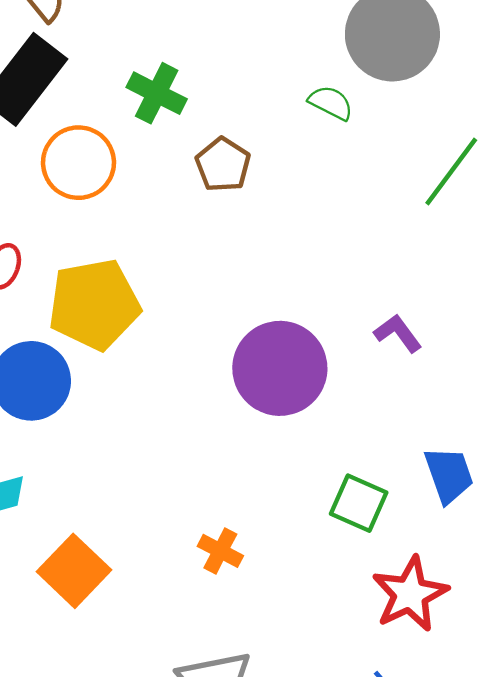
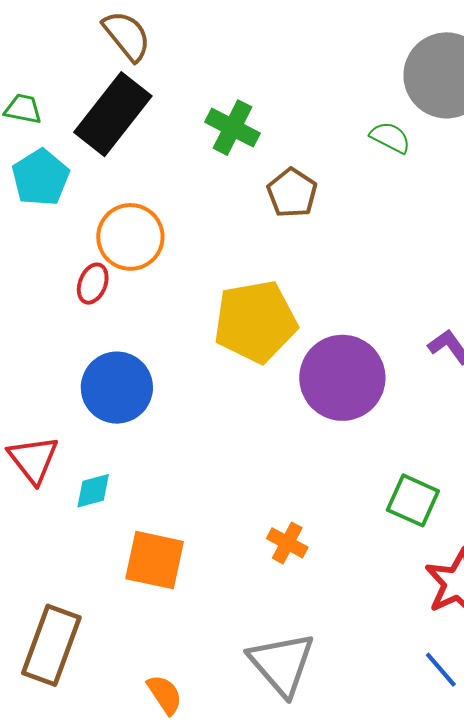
orange circle: (78, 163) -> (130, 237), moved
yellow pentagon: (94, 304) -> (255, 322), moved
orange square: (74, 571) -> (155, 560), turned -32

